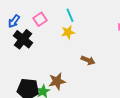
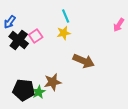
pink square: (40, 19) -> (36, 36), moved
brown arrow: (88, 60) -> (84, 61), size x1.5

